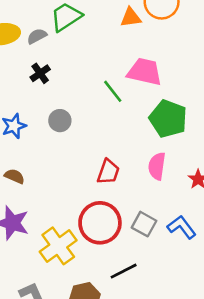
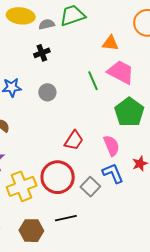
orange triangle: (131, 17) -> (110, 43), moved
pink semicircle: (157, 166) -> (111, 146), turned 135
blue L-shape: (182, 227) -> (113, 173), moved

